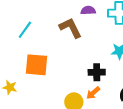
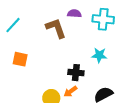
orange square: (37, 65) -> (20, 59), size x0.7

